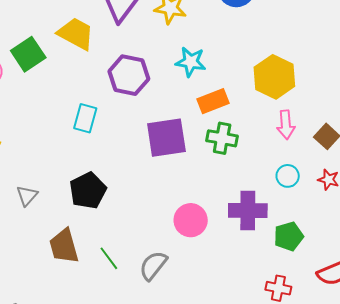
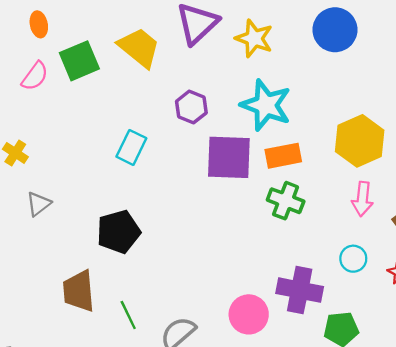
cyan star: (191, 62) -> (266, 105), size x1.4
purple hexagon: (129, 75) -> (191, 107), size x0.7
purple square: (166, 138) -> (229, 157), moved
gray triangle: (27, 196) -> (39, 204), moved
pink circle: (191, 220) -> (249, 314), moved

